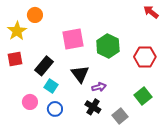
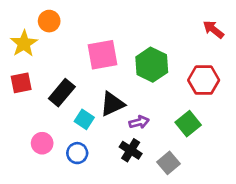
red arrow: (151, 12) -> (213, 29), moved
black triangle: (80, 74) -> (112, 104), turned 42
cyan square: (51, 86) -> (84, 119), moved
green square: (143, 96) -> (188, 124), moved

